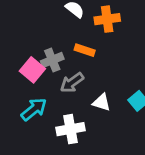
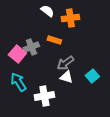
gray arrow: (72, 83) -> (65, 63), moved
cyan arrow: (34, 109) -> (18, 82), turned -84

